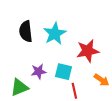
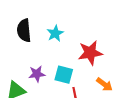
cyan star: (55, 34) -> (55, 33), size x0.7

